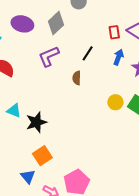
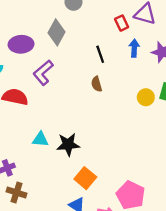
black line: (88, 53) -> (100, 54), turned -35
purple L-shape: (49, 56) -> (43, 73), moved
black star: (36, 122) -> (68, 144), turned 30

